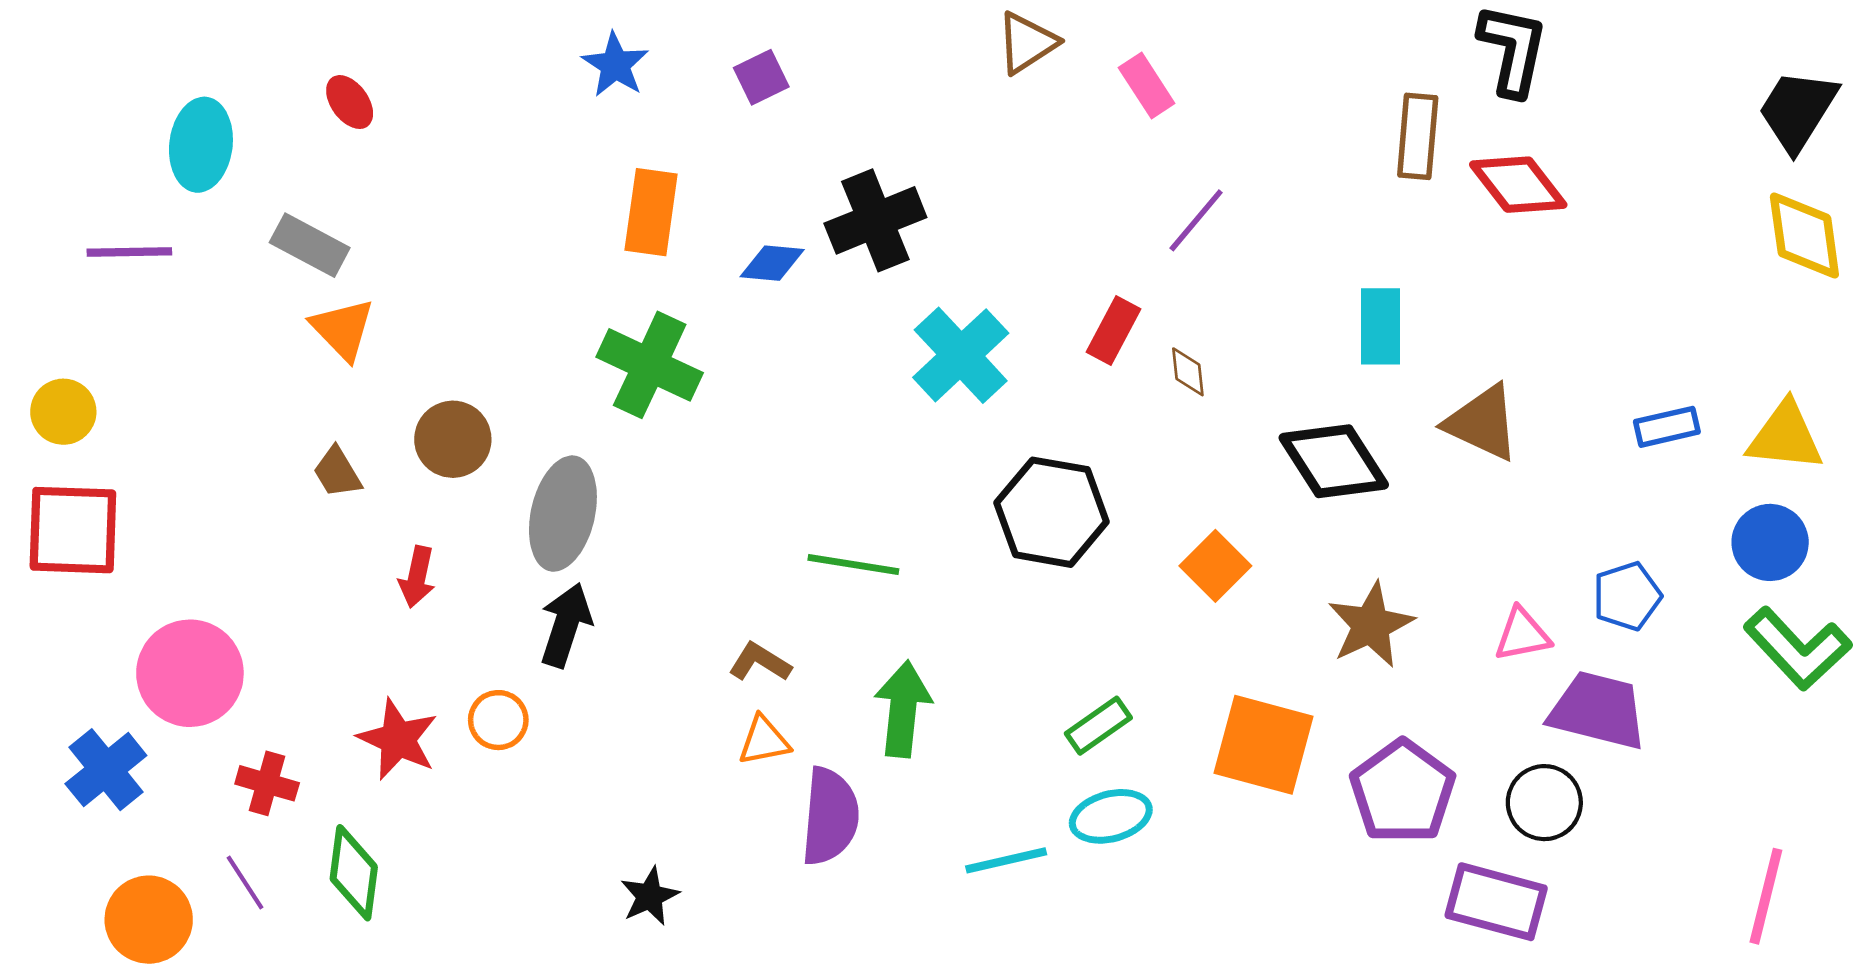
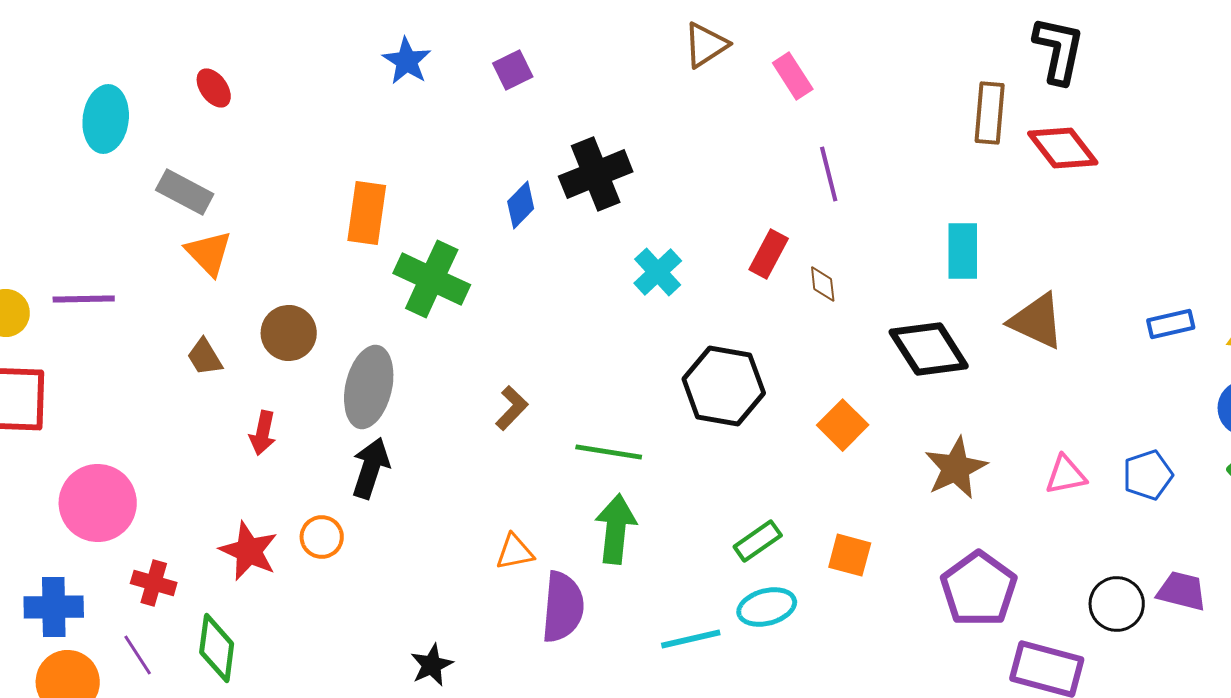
orange rectangle: (651, 212) -> (367, 213), moved
purple line: (1196, 220) -> (829, 174), turned -54
purple line: (129, 252) -> (84, 299), moved
blue diamond: (772, 263) -> (521, 205), turned -51
cyan cross: (961, 355) -> (658, 272), size x0.7
green line: (853, 564) -> (609, 452), moved
blue pentagon: (1627, 596) -> (1148, 475), moved
brown L-shape: (760, 662) -> (512, 408), moved, turned 102
purple trapezoid: (1598, 710) -> (1182, 591), moved, size x0.7
orange square: (1264, 745) -> (850, 555), moved, size x0.6
blue cross: (106, 770) -> (54, 607), moved, turned 38
black circle: (1544, 803) -> (1117, 604), moved

